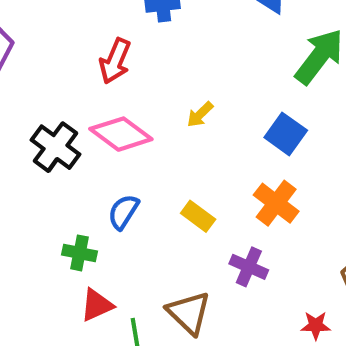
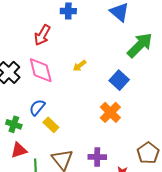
pink diamond: (121, 134) -> (41, 70), turned 32
yellow rectangle: (198, 216) -> (51, 125), moved
purple cross: (249, 267) -> (97, 157), moved, turned -30

